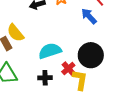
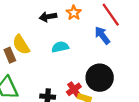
cyan semicircle: (50, 51) -> (60, 47), moved, size x0.7

